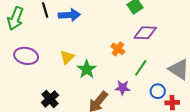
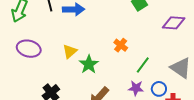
purple diamond: (145, 33) -> (174, 23), moved
purple star: (123, 88) -> (136, 88), moved

